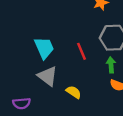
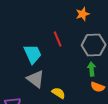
red line: (82, 51) -> (58, 39), moved

